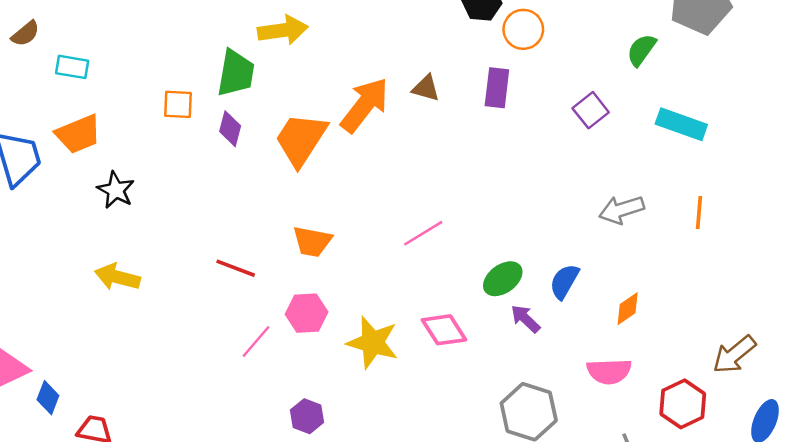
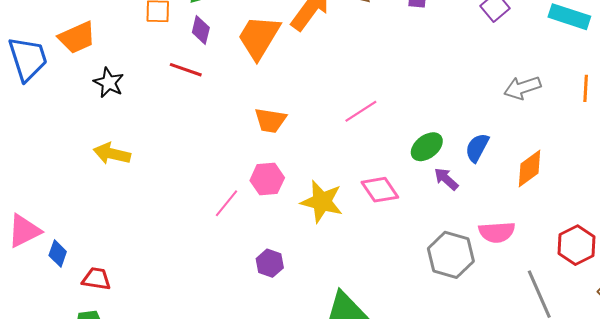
red line: (236, 268) -> (186, 70), moved
orange diamond: (628, 309) -> (530, 168), size x1.4
pink semicircle: (609, 371) -> (497, 232), moved

